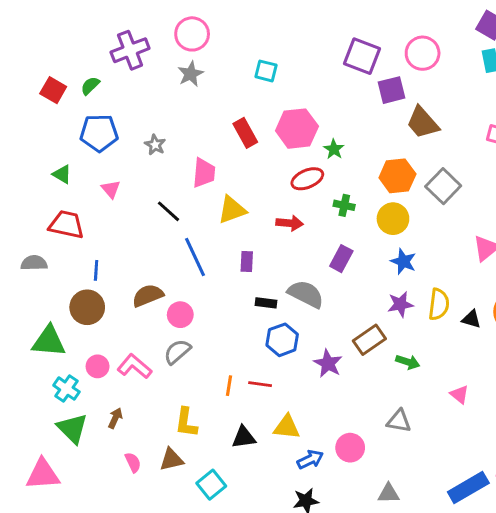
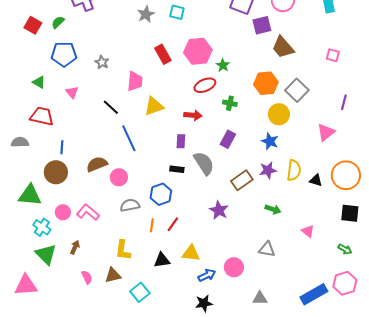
gray star: (191, 74) -> (146, 14), moved
yellow circle: (393, 219) -> (279, 114), moved
purple rectangle: (247, 261) -> (181, 141), moved
gray semicircle: (306, 294) -> (204, 163), turned 30
blue hexagon: (282, 340) -> (161, 194), moved
brown rectangle: (369, 340) -> (242, 180), moved
gray semicircle: (177, 352) -> (130, 205), moved, turned 30
red line: (260, 384) -> (173, 224), turned -63

